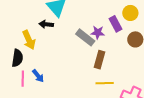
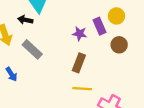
gray rectangle: (85, 37) -> (32, 49), moved

